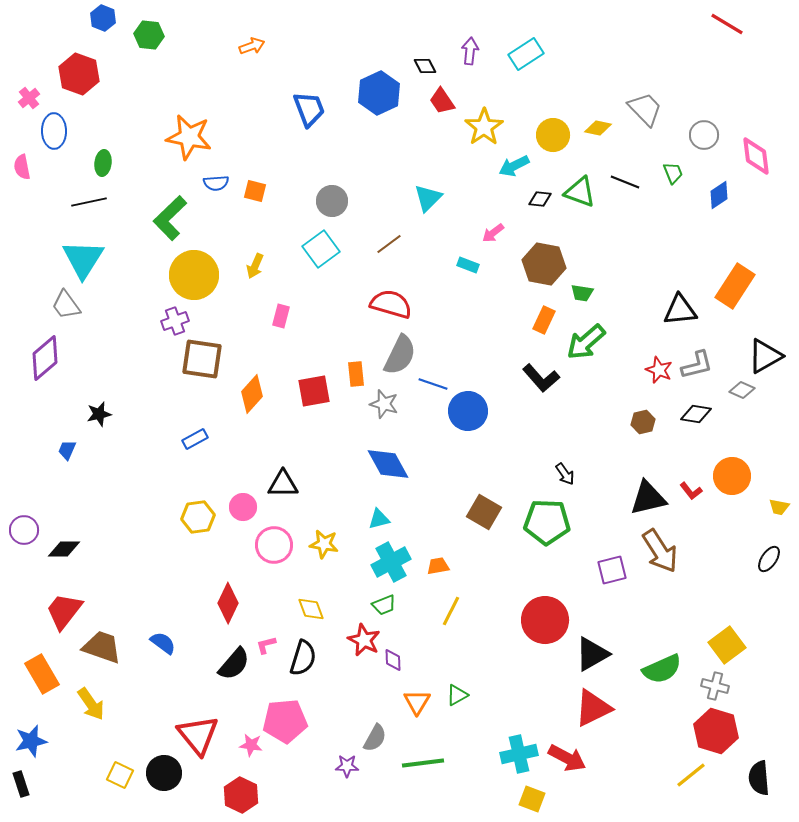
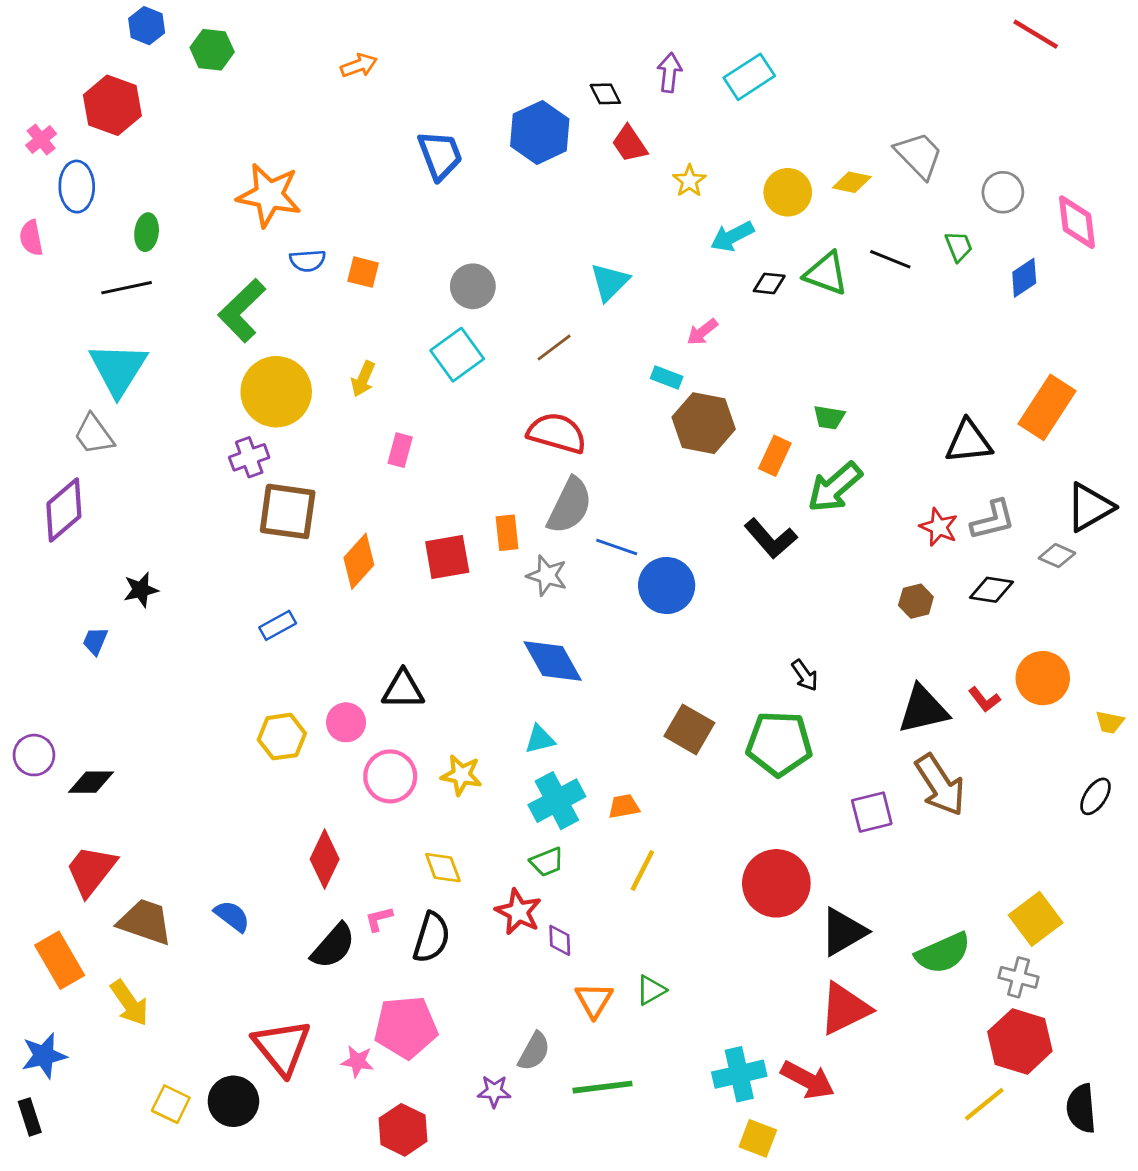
yellow star: (484, 127) -> (689, 181), size x0.6
brown hexagon: (544, 264) -> (704, 423), moved
red hexagon: (241, 795) -> (403, 1130), moved

